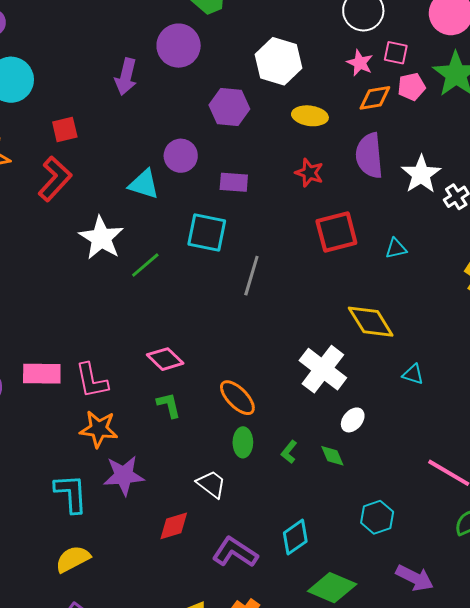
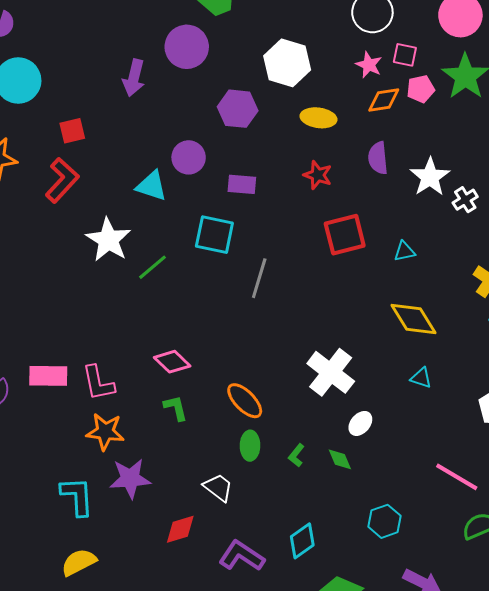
purple semicircle: (369, 156) -> (378, 158), size x0.7
yellow diamond: (371, 322) -> (414, 319), moved

